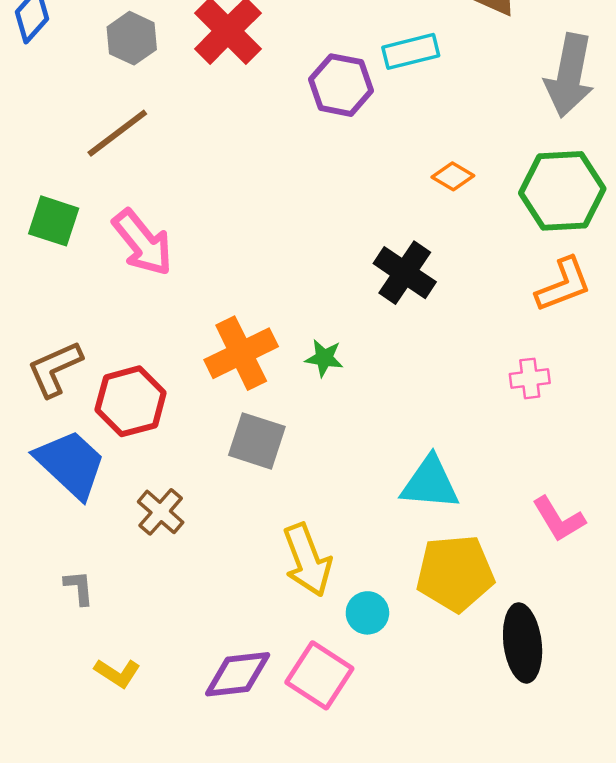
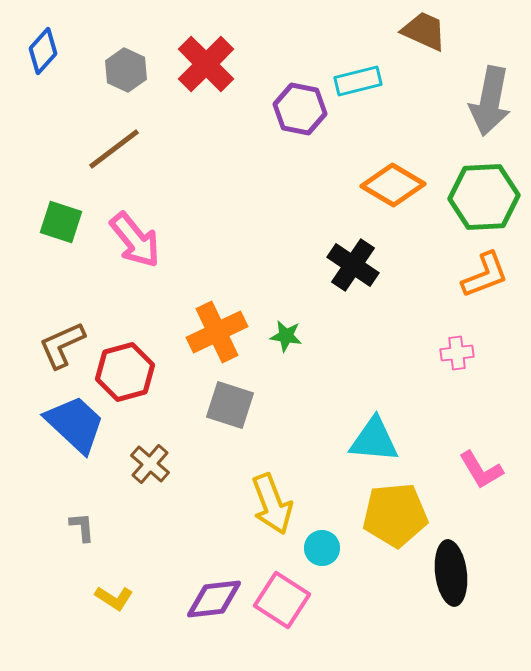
orange diamond: (453, 176) -> (393, 185), size x1.8

